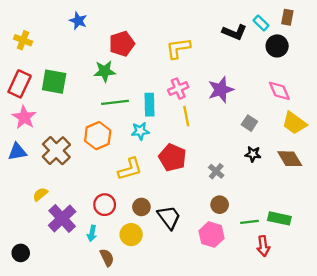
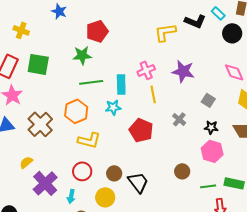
yellow cross: (23, 40) -> (21, 30), moved
yellow L-shape: (178, 48) -> (165, 32), moved
purple star: (221, 90) -> (183, 71), turned 30
yellow L-shape: (130, 169) -> (89, 140), moved, turned 30
gray cross: (216, 171) -> (179, 119), moved
pink hexagon: (212, 235) -> (212, 151), moved

